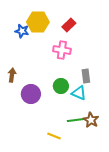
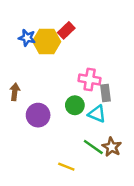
yellow hexagon: (38, 22) -> (47, 41), moved
red rectangle: (69, 25) -> (66, 30), moved
pink cross: (62, 50) -> (90, 80), moved
green line: (76, 120) -> (93, 147), turned 42

